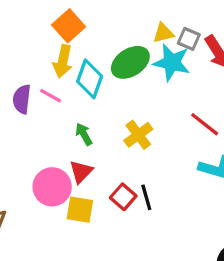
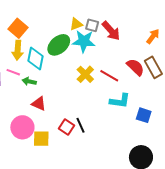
green arrow: (84, 134) -> (29, 81), moved, turned -40
yellow cross: (138, 135) -> (85, 74), moved
red triangle: (81, 172) -> (39, 104), moved, turned -42

